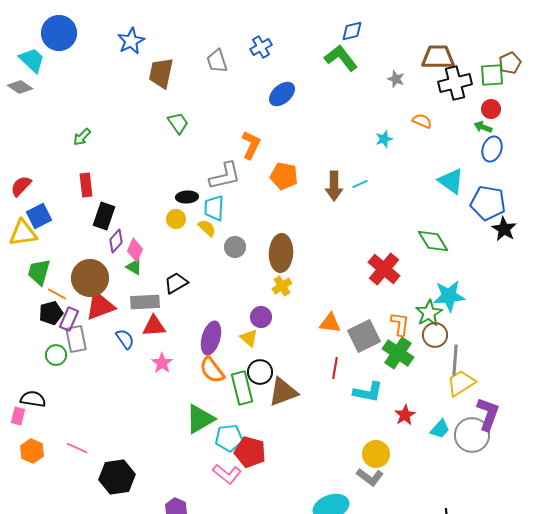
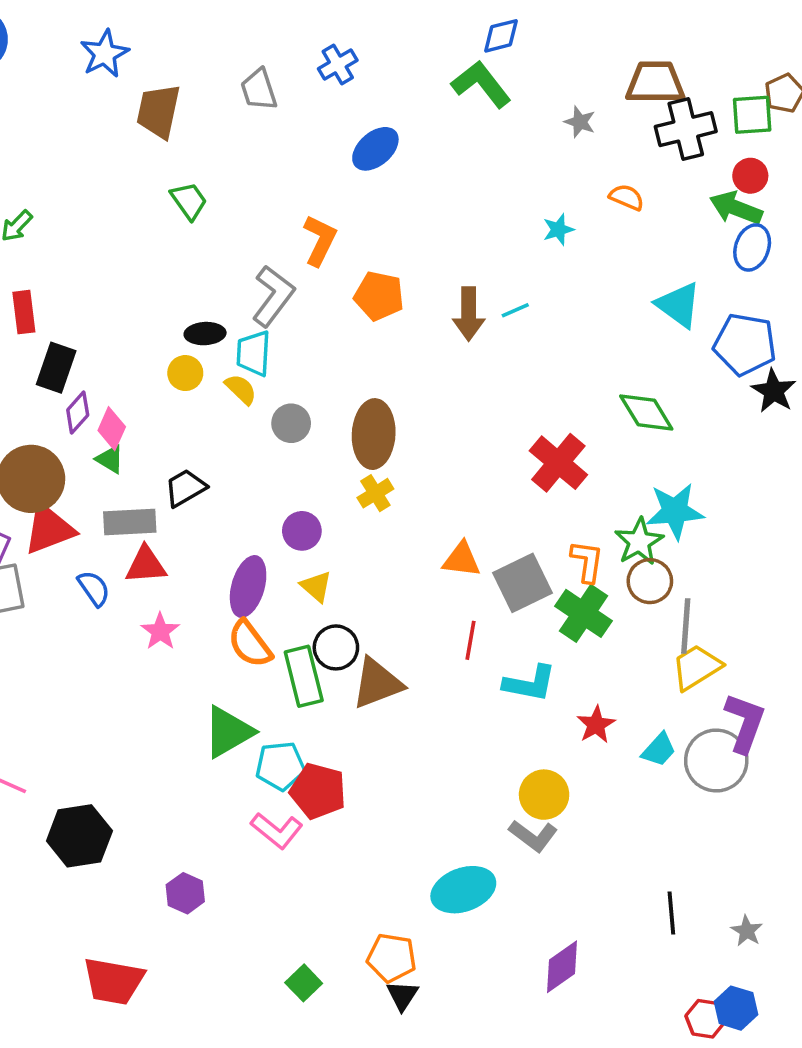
green arrow: (483, 127) -> (736, 208), size x1.6
gray L-shape: (225, 176) -> (273, 296), turned -40
purple circle: (261, 317) -> (302, 531), moved

